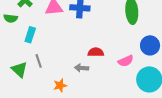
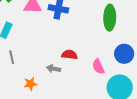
pink semicircle: (126, 61) -> (98, 67), turned 84

